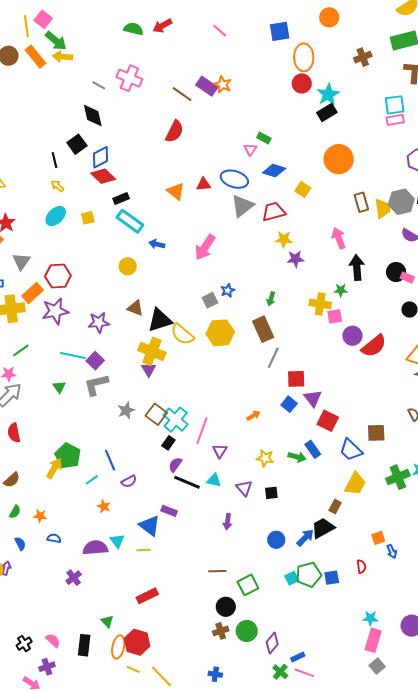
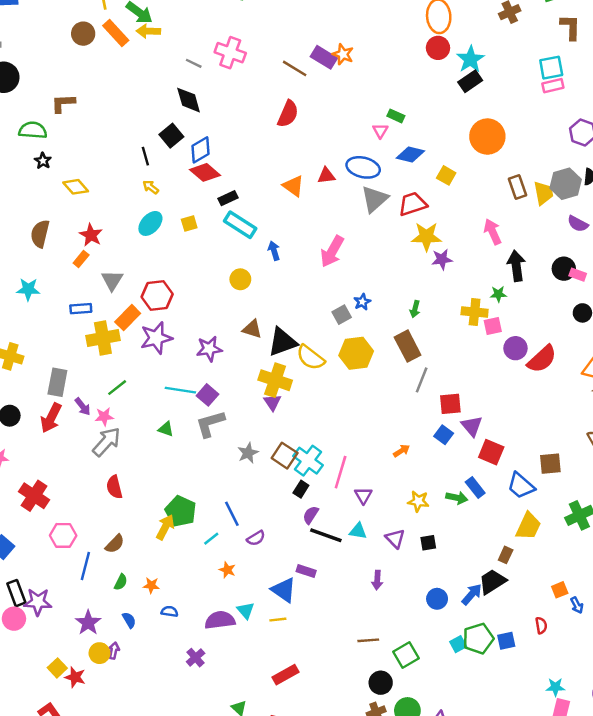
yellow star: (284, 239) -> (426, 237), size x1.4
blue arrow: (157, 244) -> (274, 251), turned 63
green triangle: (59, 387) -> (166, 429), turned -32

